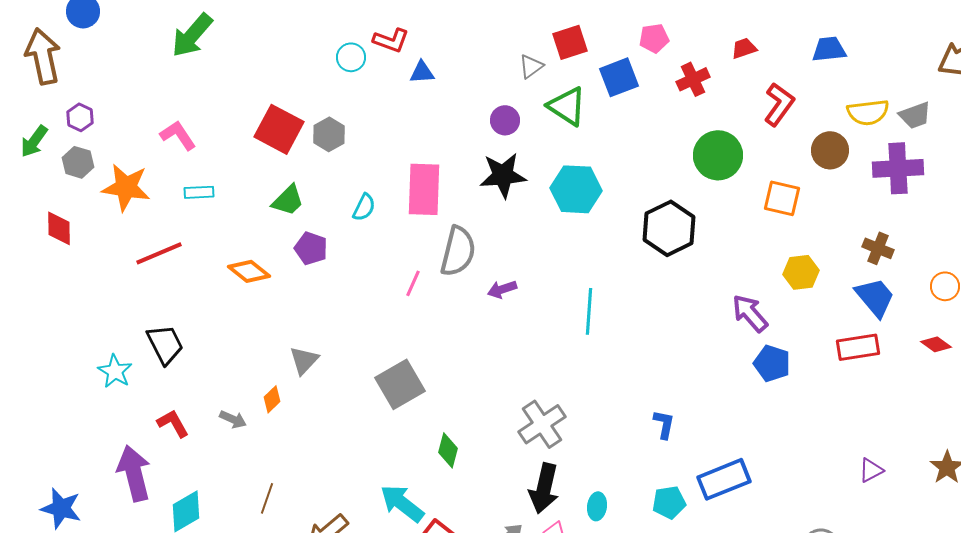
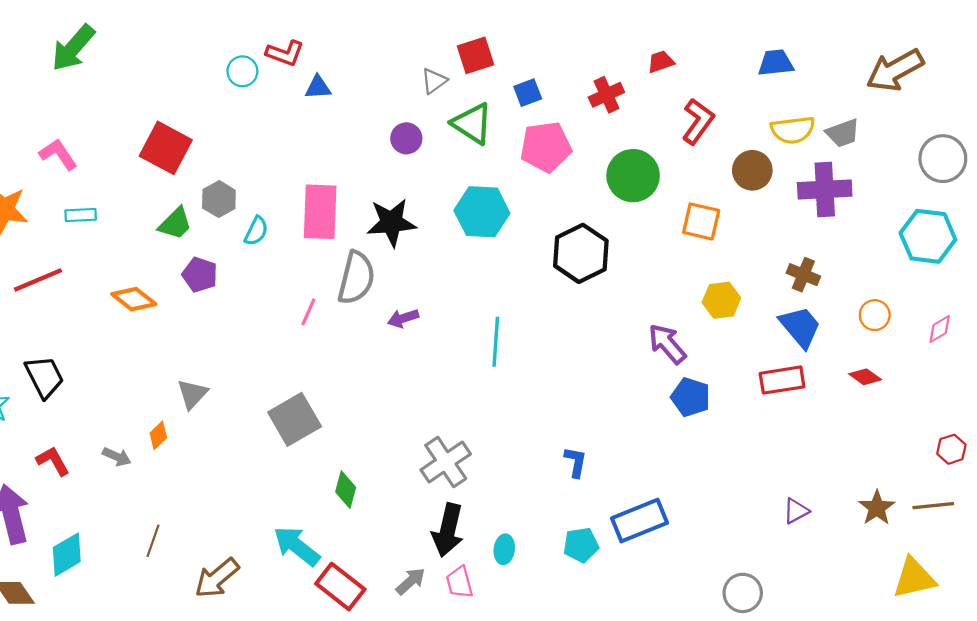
pink pentagon: (654, 38) -> (546, 147), moved, size x1.6
blue trapezoid: (829, 49) -> (776, 63), moved
blue square: (619, 77) -> (528, 93), size x0.7
gray hexagon: (329, 134) -> (219, 199), moved
black star: (503, 175) -> (391, 222), moved

